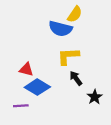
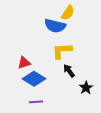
red triangle: (26, 69) -> (24, 63), turned -32
purple line: (21, 106) -> (36, 102), moved

